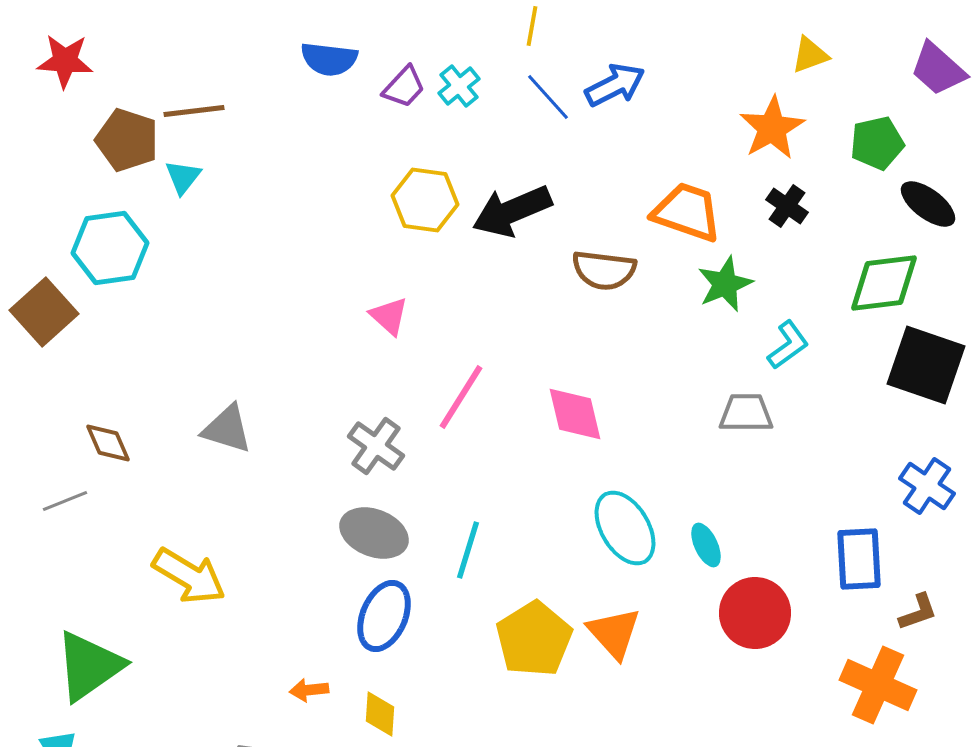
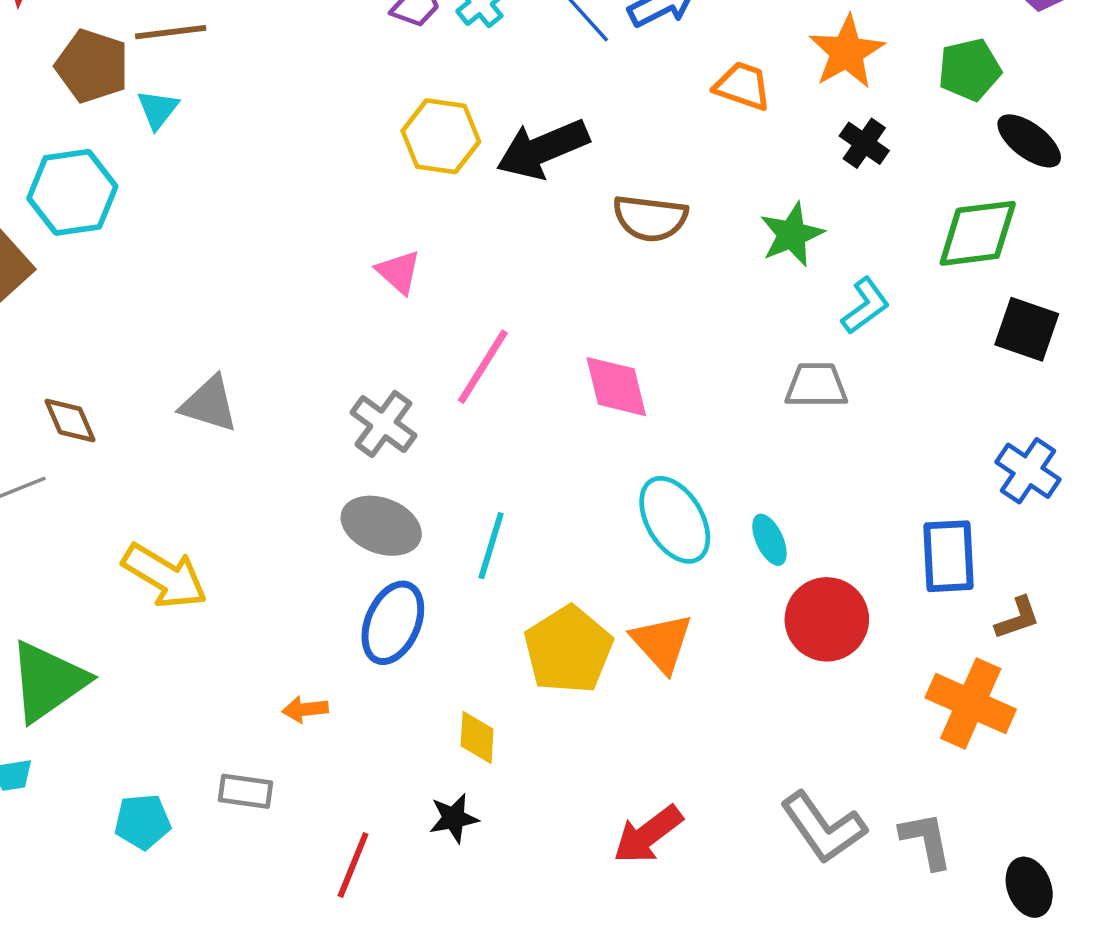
orange trapezoid: (687, 212) -> (743, 86), moved, size x0.7
black square: (926, 365) -> (1027, 329), size x0.7
yellow diamond: (380, 714) -> (477, 737), moved

